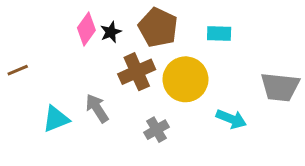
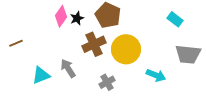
cyan rectangle: (219, 34) -> (175, 19), moved, turned 35

